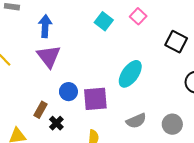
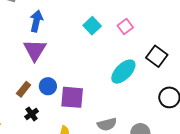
cyan ellipse: (130, 74) -> (123, 72), moved
brown rectangle: (40, 110) -> (24, 89), moved

